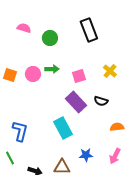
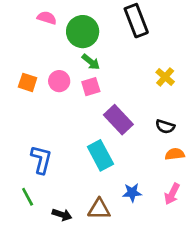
green circle: (50, 38) -> (83, 32), size x1.5
green arrow: (52, 69) -> (91, 62), moved, turned 40
pink square: (79, 76) -> (91, 87), moved
black semicircle: (101, 101) -> (165, 127), moved

